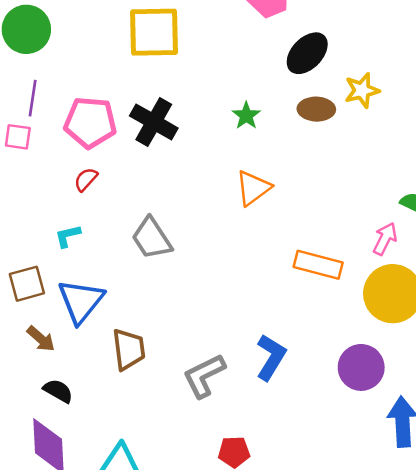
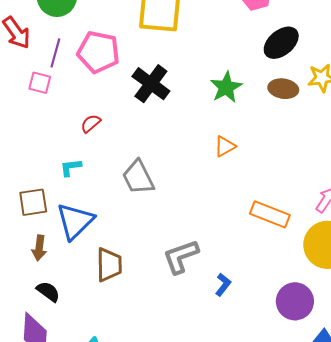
green star: (246, 116) -> (226, 87), size x1.4
pink pentagon: (90, 122) -> (98, 52), moved
orange triangle: (253, 188) -> (225, 146), size x0.7
brown arrow: (41, 339) -> (39, 248), turned 50
blue L-shape: (271, 357) -> (223, 285), size x0.6
gray L-shape: (204, 376) -> (181, 256), moved

